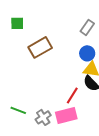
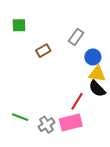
gray rectangle: (87, 27) -> (76, 37), moved
brown rectangle: (40, 47) -> (43, 51), size x0.6

